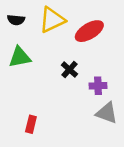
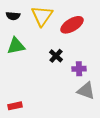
yellow triangle: (52, 20) -> (42, 16), turned -30
red rectangle: (31, 124) -> (15, 106), moved, turned 64

